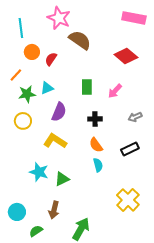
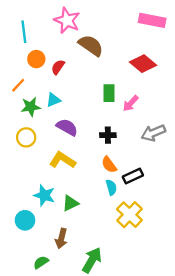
green rectangle: (87, 87) -> (109, 93), moved
purple semicircle: (59, 112) -> (67, 127), turned -84
gray arrow: (135, 117) -> (153, 133), size x1.5
black rectangle: (130, 149) -> (133, 176), moved
yellow cross: (128, 200) -> (129, 215), moved
cyan circle: (17, 212) -> (25, 220), moved

